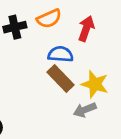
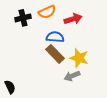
red arrow: (86, 29) -> (73, 19), turned 54

